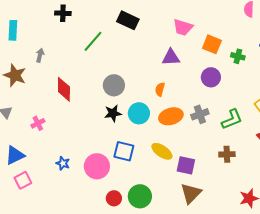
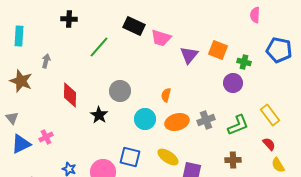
pink trapezoid: (183, 27) -> (161, 38), moved
purple triangle: (171, 57) -> (189, 55), moved, turned -48
purple circle: (211, 77) -> (233, 83), moved
black star: (113, 113) -> (99, 115), moved, turned -30
pink cross: (38, 123) -> (46, 137), moved
blue triangle: (15, 155) -> (21, 144), moved

